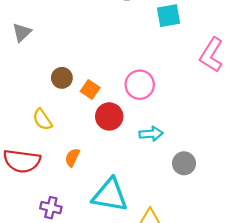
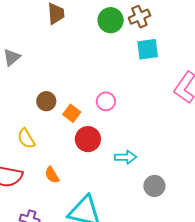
pink circle: (140, 85) -> (106, 101), moved, size x0.7
orange semicircle: (72, 157) -> (52, 175), turned -60

